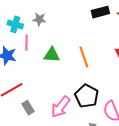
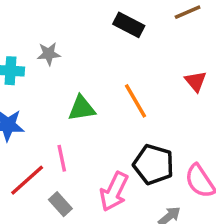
black rectangle: (100, 12) -> (129, 25), moved, turned 54
pink line: (26, 43) -> (62, 158), moved

